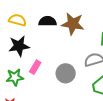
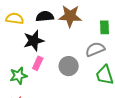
black star: (19, 46) -> (34, 41), moved

